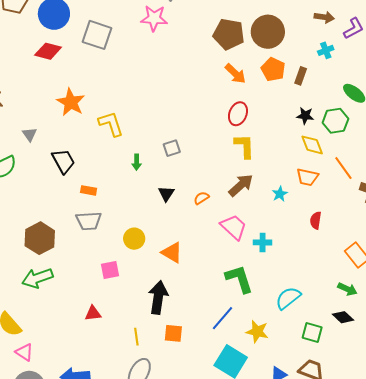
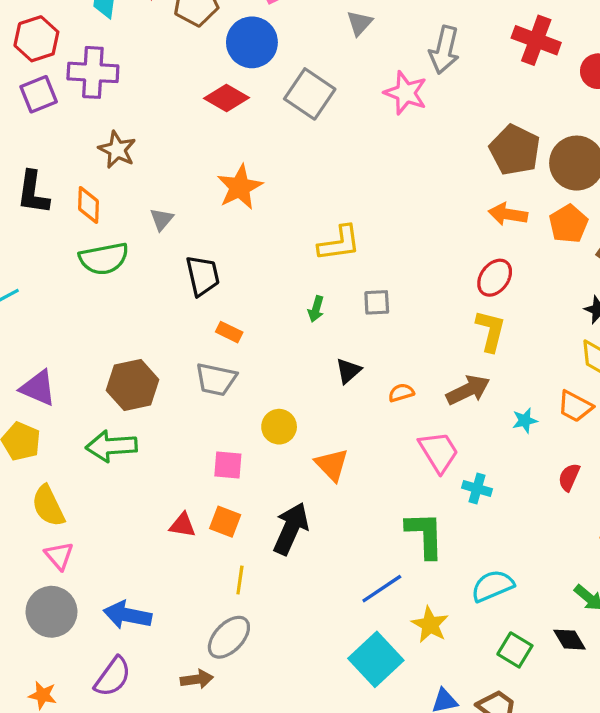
orange arrow: (235, 74) -> (508, 214), turned 130
yellow L-shape: (111, 124) -> (339, 243), moved, turned 84
orange square: (173, 333) -> (225, 522), moved

